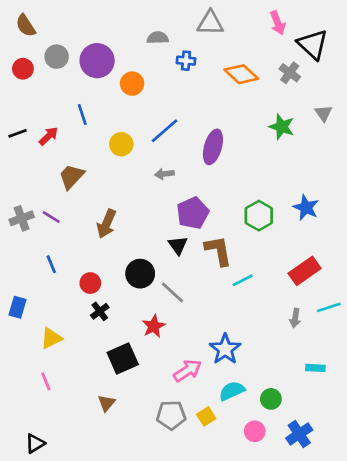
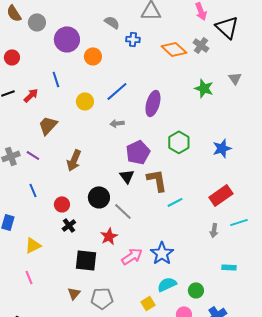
gray semicircle: (158, 38) -> (112, 22), turned 35
gray circle: (57, 57) -> (37, 22), moved
red circle: (23, 69) -> (12, 57), moved
gray cross: (290, 73) -> (201, 45), moved
blue star: (306, 208) -> (222, 148), turned 30
green hexagon: (259, 216) -> (179, 142), moved
black square: (123, 359) -> (86, 260), turned 30
pink arrow: (187, 371) -> (132, 256), moved
gray pentagon: (171, 415) -> (102, 298), moved

